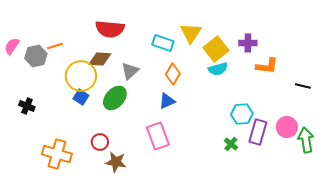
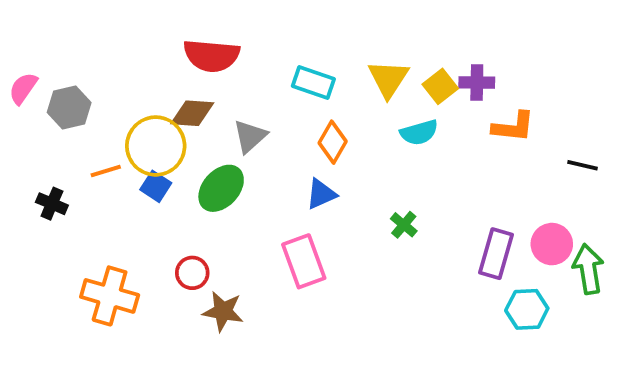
yellow triangle: (191, 33) -> (388, 79), moved
orange line: (55, 46) -> (106, 171), moved
yellow square: (216, 49) -> (440, 86), moved, size x0.7
cyan hexagon: (242, 114) -> (527, 309), moved
green cross: (231, 144) -> (404, 225), moved

